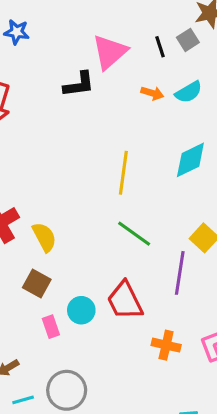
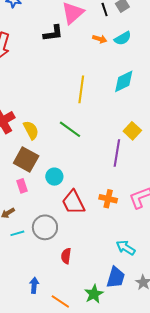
green line: (134, 234) -> (70, 129), moved
brown square: (37, 283) -> (26, 160), size x1.4
red trapezoid: (125, 301) -> (73, 202), moved
pink rectangle: (51, 327) -> (22, 186), moved

